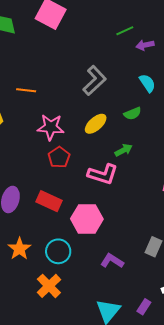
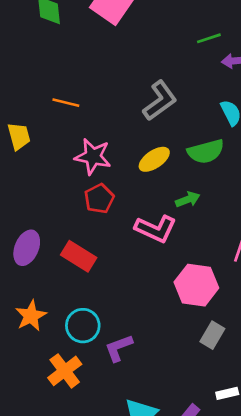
green semicircle: (133, 113) -> (206, 151), size x1.5
pink hexagon: (87, 219) -> (196, 285), moved
purple L-shape: (112, 261) -> (119, 348), moved, turned -60

